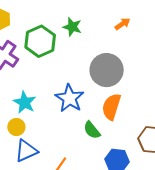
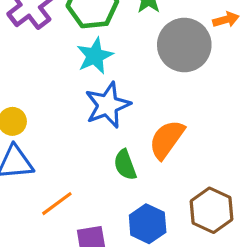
gray circle: (107, 70) -> (184, 45), moved
cyan star: (25, 102) -> (95, 56), moved

